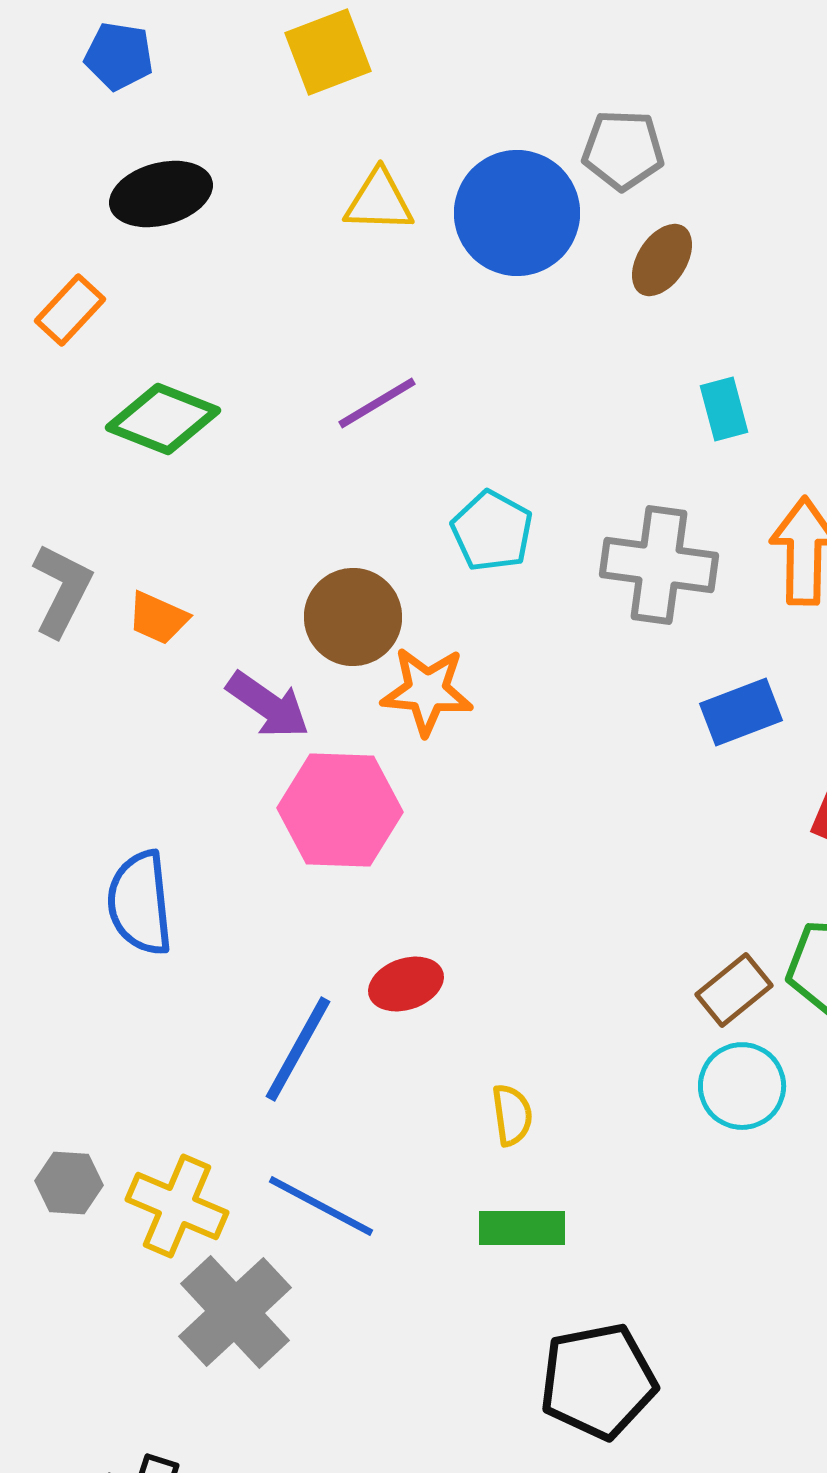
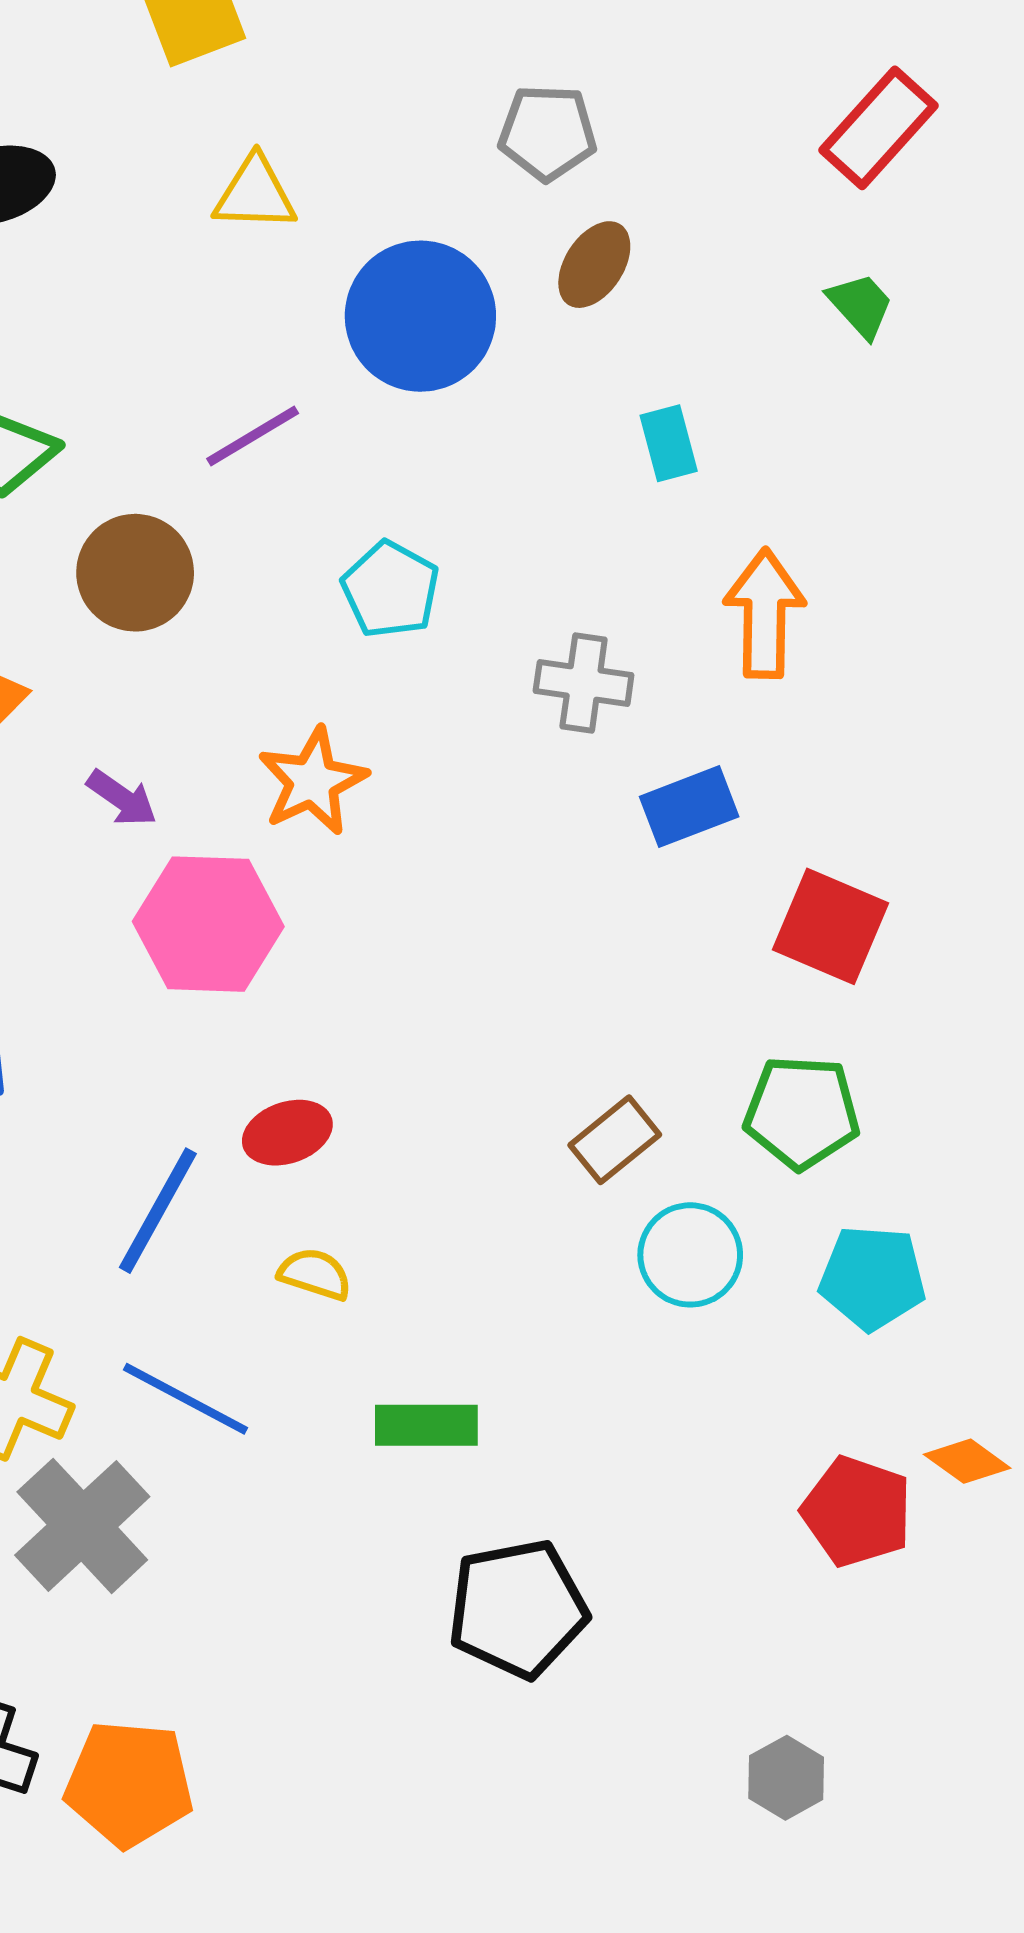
blue circle: (517, 213) -> (420, 316), moved
gray cross: (659, 565) -> (584, 683), moved, size x0.7
brown circle: (353, 617) -> (135, 573), moved
orange star: (427, 691) -> (313, 781), turned -30
purple arrow: (268, 705) -> (122, 798), size x0.7
brown rectangle: (734, 990) -> (615, 1140), moved
yellow semicircle: (512, 1115) -> (315, 1274), moved, turned -64

